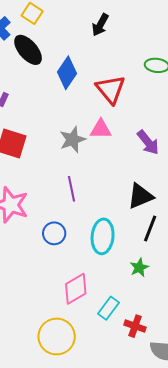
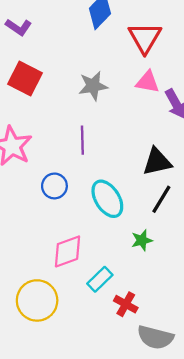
pink triangle: (101, 129) -> (147, 82), moved
cyan ellipse: (103, 236) -> (107, 199), turned -48

